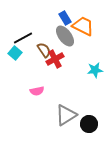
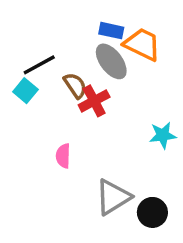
blue rectangle: (65, 18) -> (111, 31), turned -48
cyan star: (95, 70) -> (163, 135), moved
pink semicircle: (37, 91) -> (63, 156), turned 104

